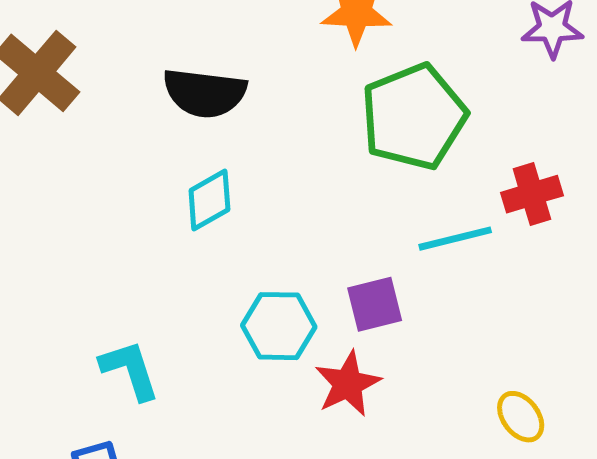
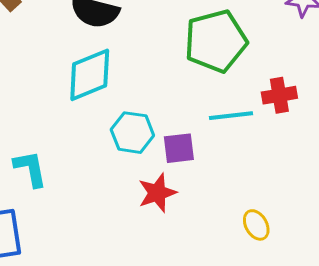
cyan diamond: (209, 200) -> (90, 75), size x1.5
cyan hexagon: (279, 326) -> (132, 133), moved

